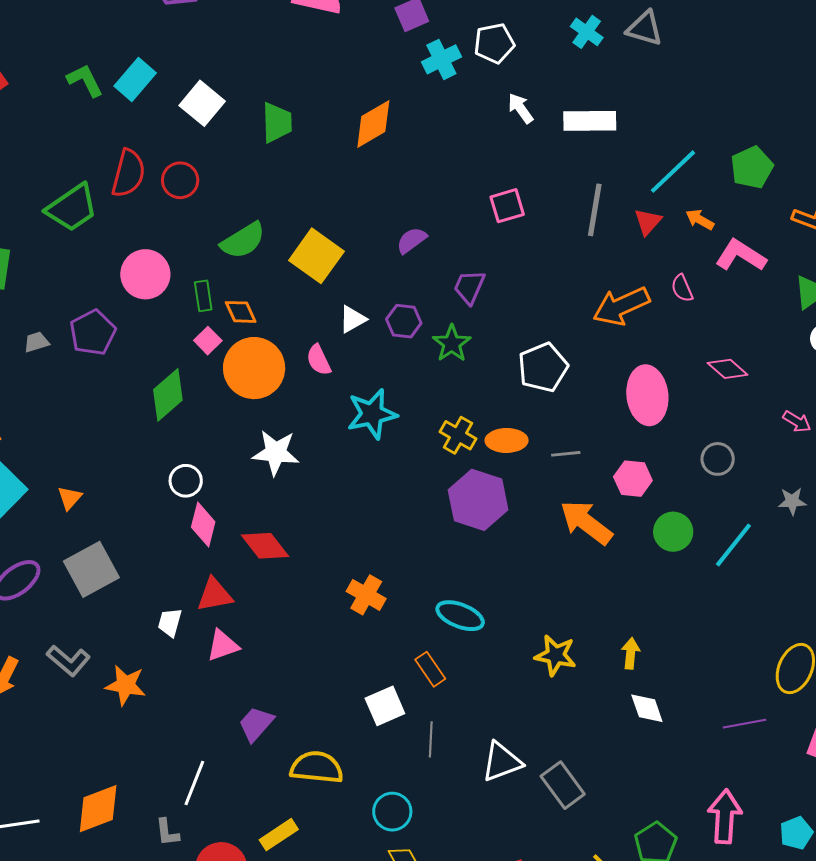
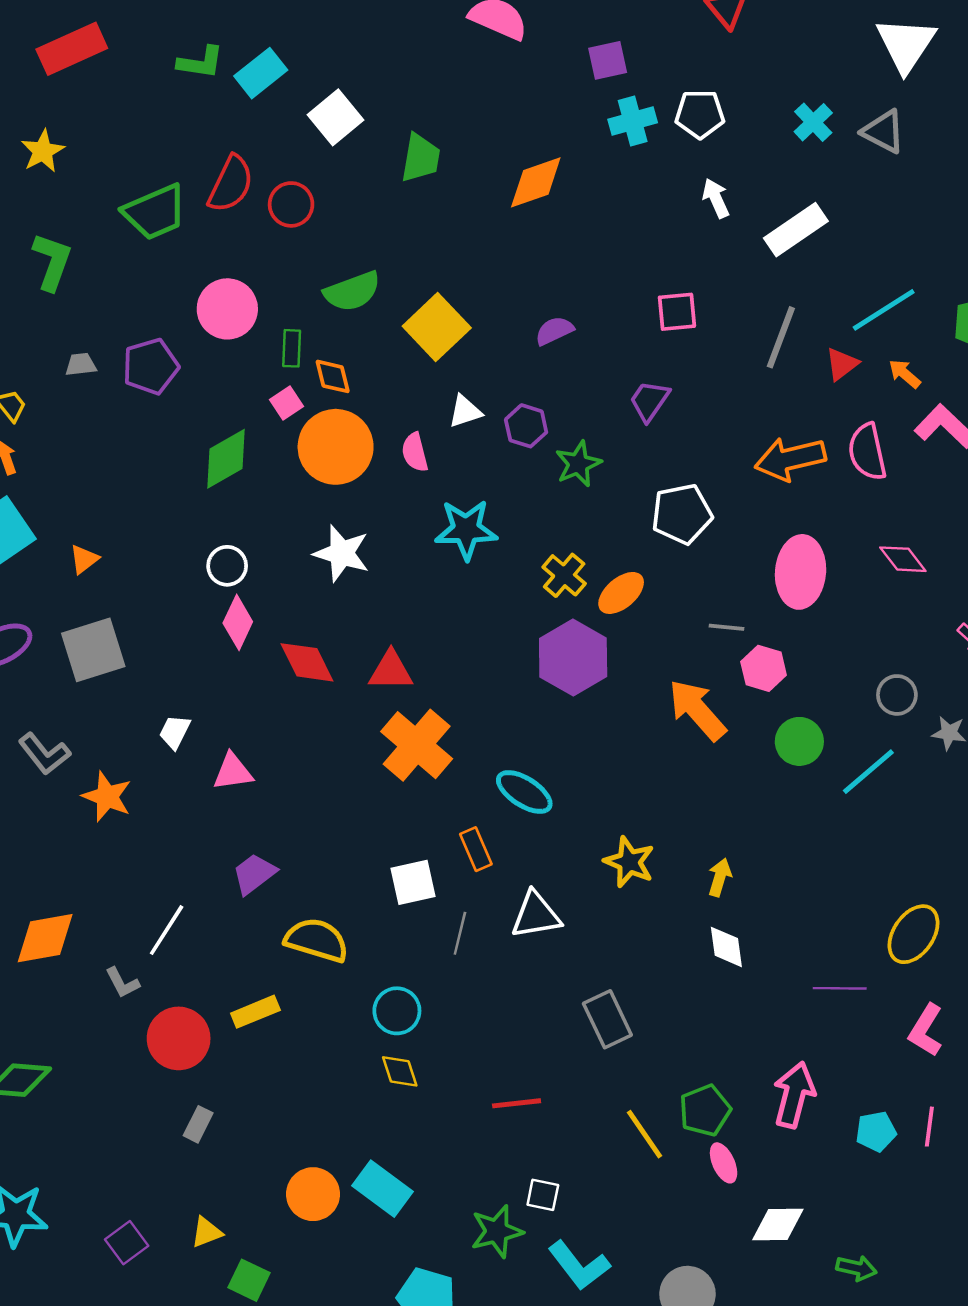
green L-shape: (85, 80) -> (201, 62), turned 114
white rectangle: (590, 121) -> (796, 230), turned -45
purple trapezoid: (469, 287) -> (649, 401), moved
pink semicircle: (682, 288) -> (867, 452), size x1.6
orange ellipse: (507, 440) -> (621, 593), turned -51
gray line: (566, 454) -> (726, 627), moved
gray circle: (718, 459) -> (897, 695), moved
red triangle: (215, 595) -> (391, 671), moved
orange cross: (366, 595) -> (417, 745), size x1.5
white triangle: (502, 762) -> (536, 915), moved
gray L-shape: (167, 832) -> (122, 983), turned -32

